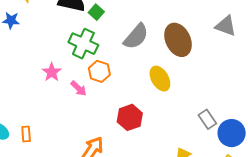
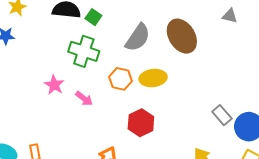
gray triangle: (226, 26) -> (230, 16), size x0.7
orange hexagon: (99, 71) -> (121, 79), moved
yellow ellipse: (160, 79) -> (153, 78), moved, turned -60

